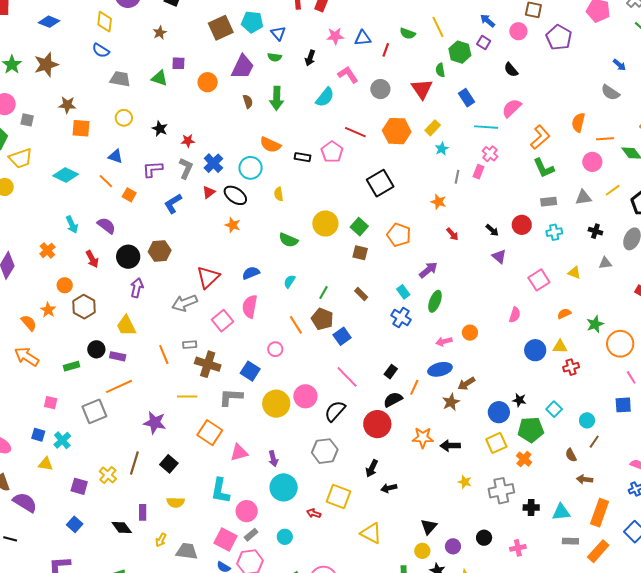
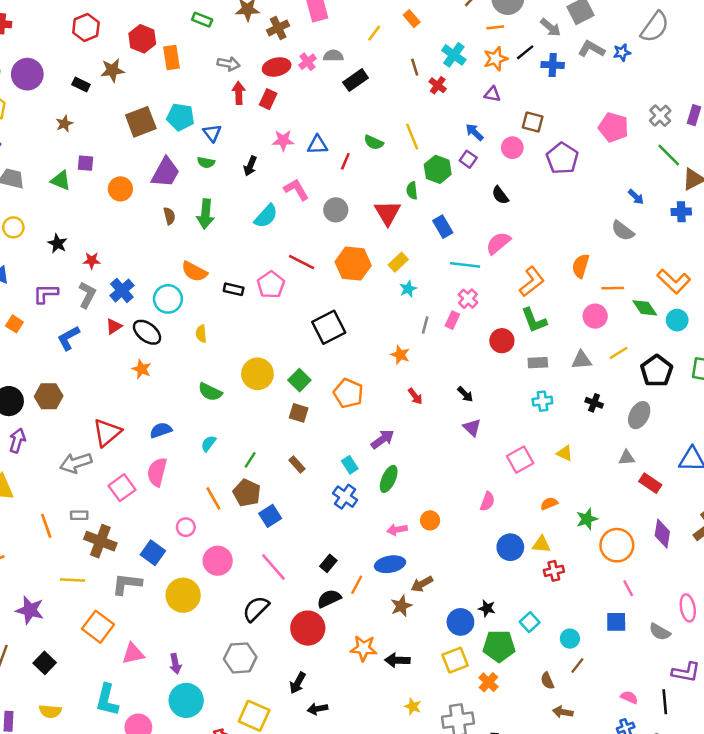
red circle: (522, 225) -> (502, 341), moved
gray triangle: (605, 263) -> (627, 458), moved
pink circle: (305, 396) -> (218, 561), moved

